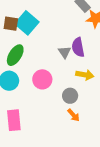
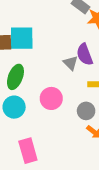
cyan square: (27, 23) -> (22, 38), turned -30

